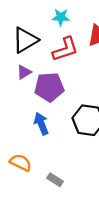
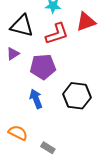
black triangle: (25, 40) -> (22, 26), turned 45
purple triangle: (24, 72) -> (13, 54), moved

